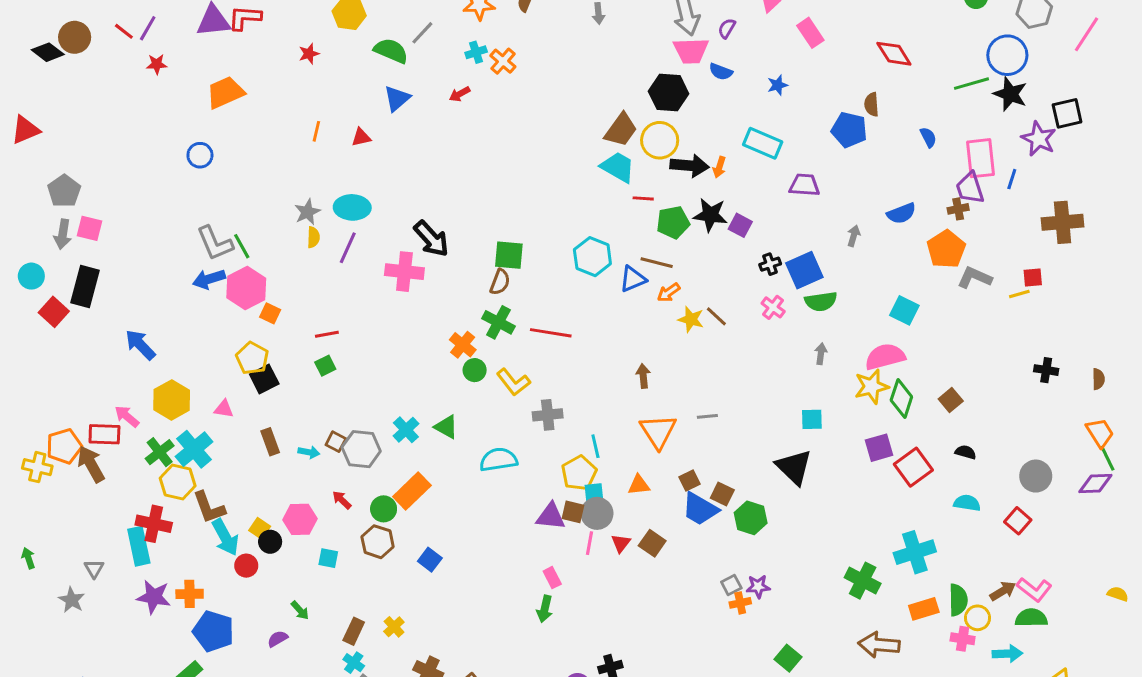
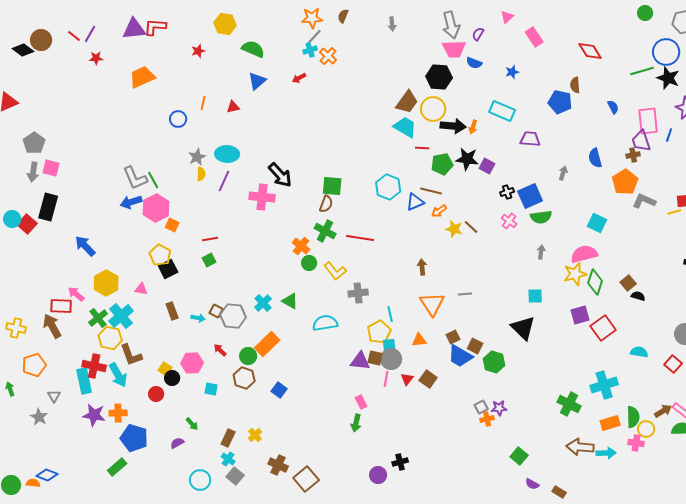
gray line: (422, 33) -> (314, 37), moved
blue circle: (200, 155) -> (178, 119), moved
blue semicircle: (901, 213) -> (595, 158), turned 96
cyan circle: (31, 276) -> (12, 219), moved
orange pentagon: (64, 446) -> (34, 365), moved
black semicircle: (966, 452) -> (638, 296), moved
cyan arrow: (225, 537) -> (118, 375), moved
cyan arrow: (1007, 654) -> (606, 453), moved

